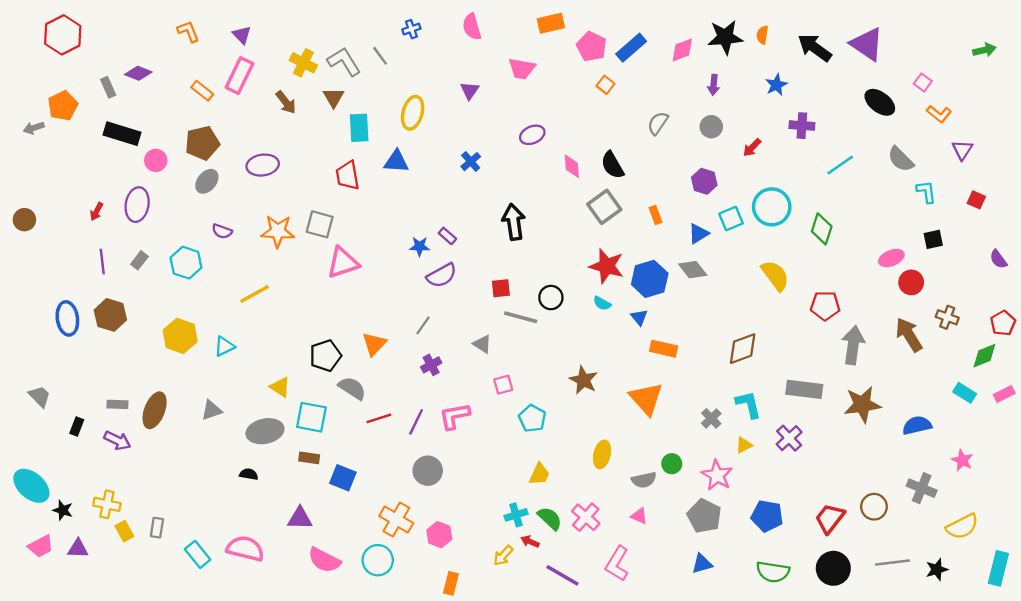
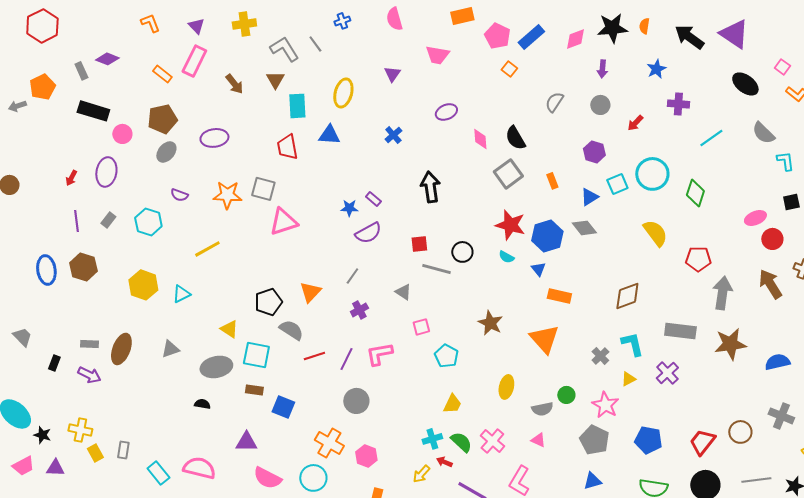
yellow cross: (303, 63) -> (244, 24), moved, turned -35

